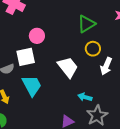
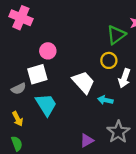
green triangle: (86, 24) -> (116, 35), moved
cyan arrow: (85, 97) -> (105, 100), moved

